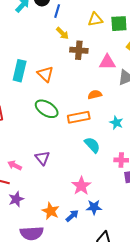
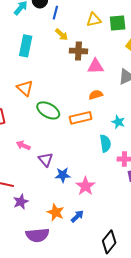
pink triangle: (107, 62) -> (96, 66), moved
cyan rectangle: (20, 71) -> (26, 46), moved
orange triangle: (45, 74) -> (25, 88), moved
cyan semicircle: (92, 145) -> (105, 143), moved, turned 36
pink arrow: (15, 165) -> (23, 145), moved
blue star: (94, 207) -> (63, 175), moved

